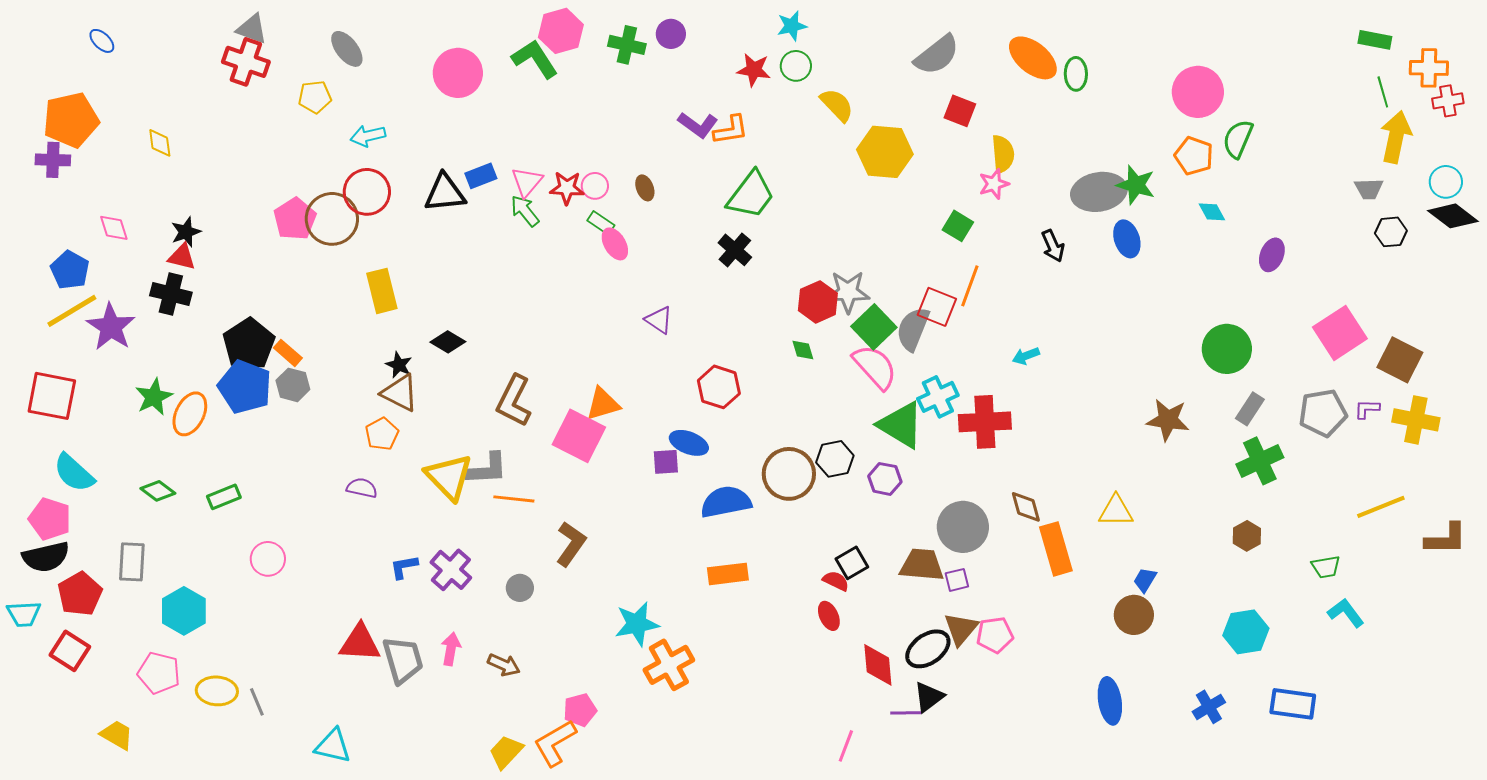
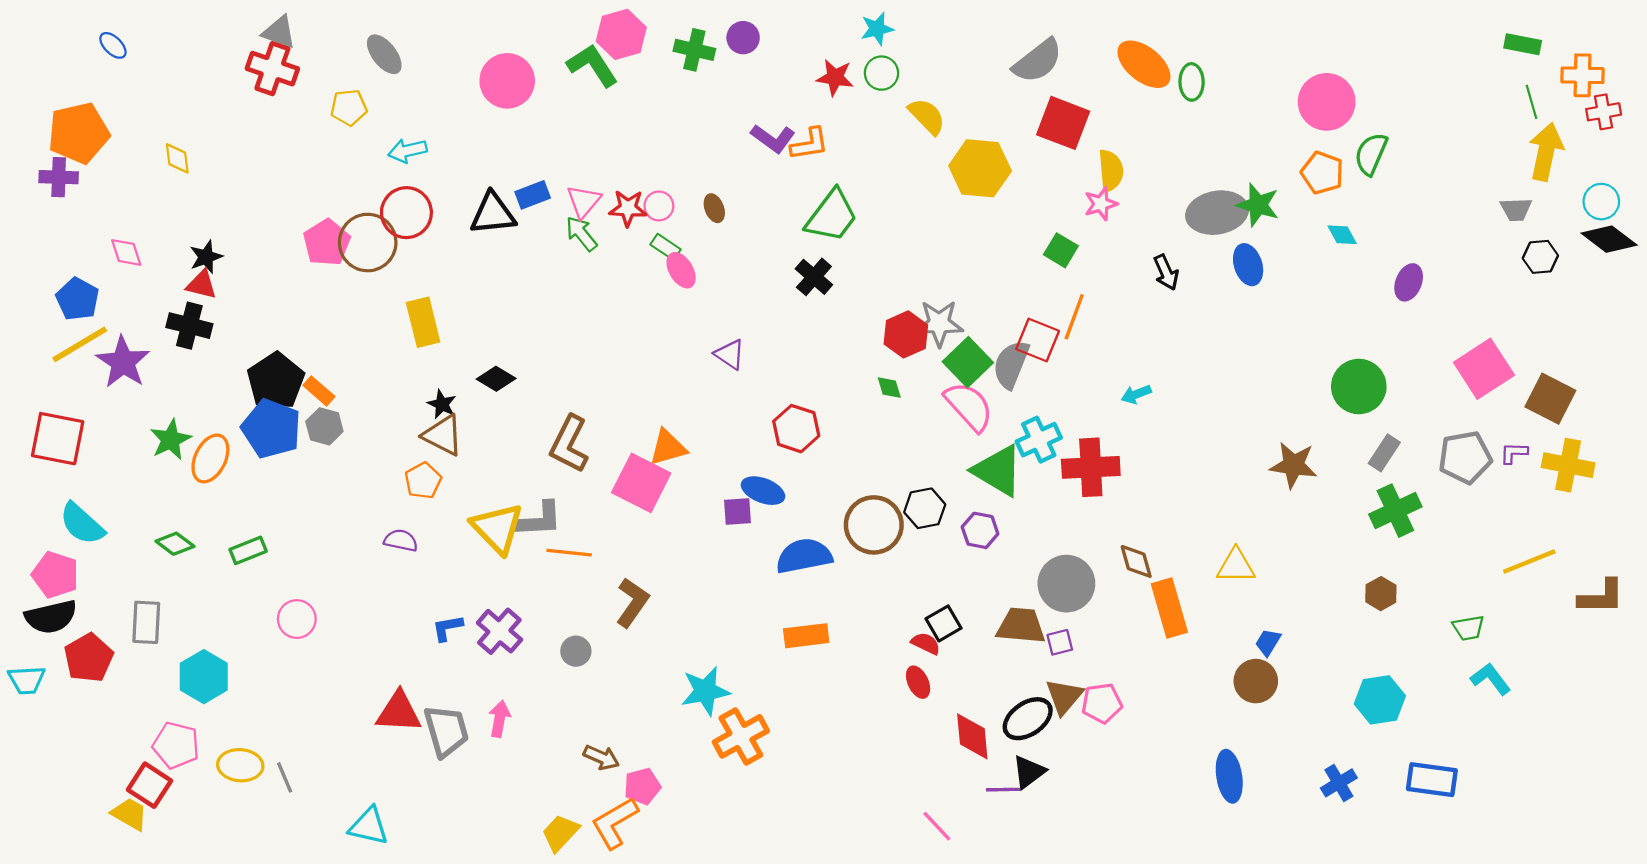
red square: (960, 111) -> (1063, 123), size x1.5
red square: (70, 651) -> (150, 785), moved
brown arrow: (504, 665) -> (601, 757), moved
pink line: (846, 746) -> (937, 826), turned -64

